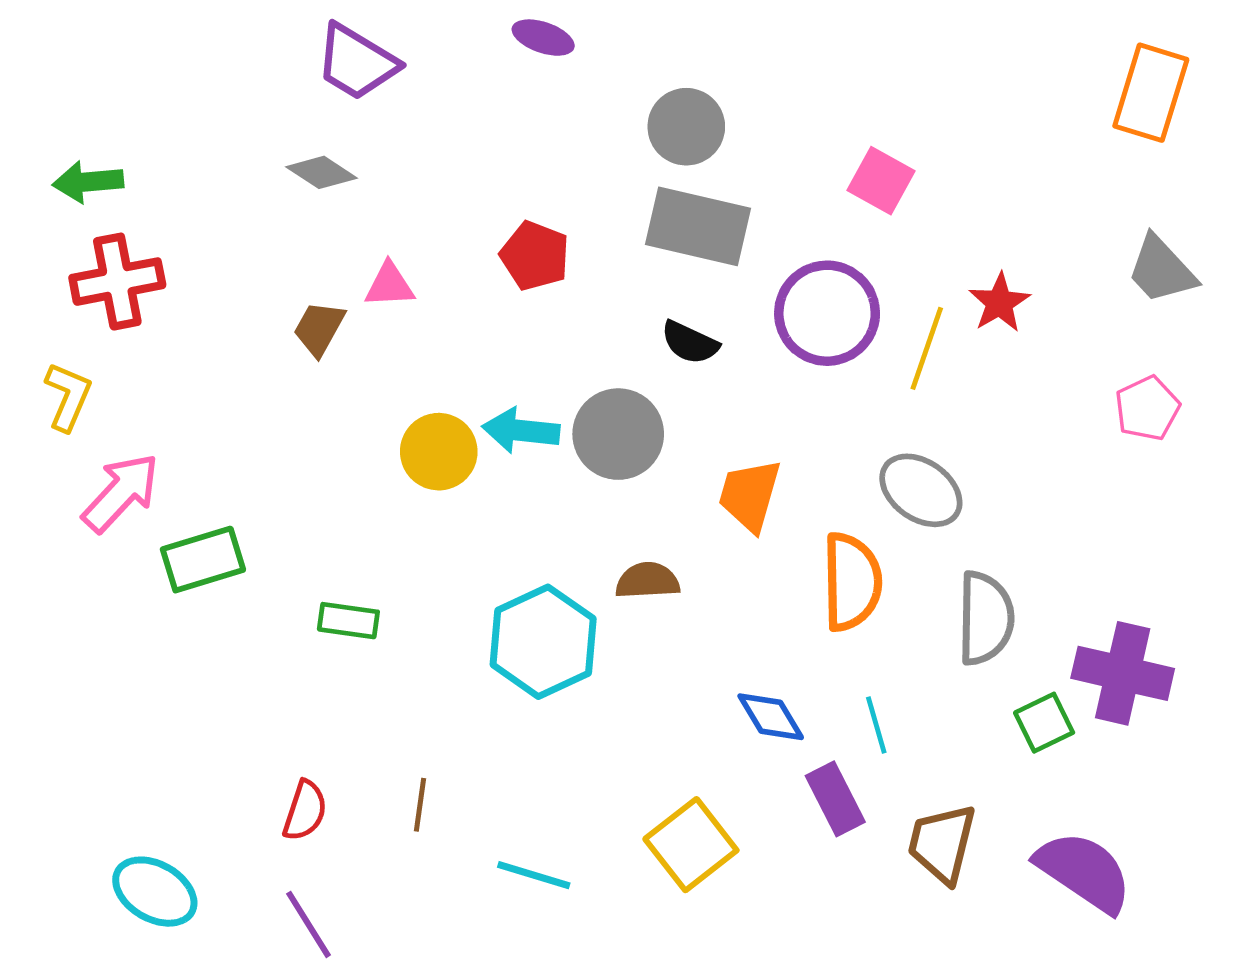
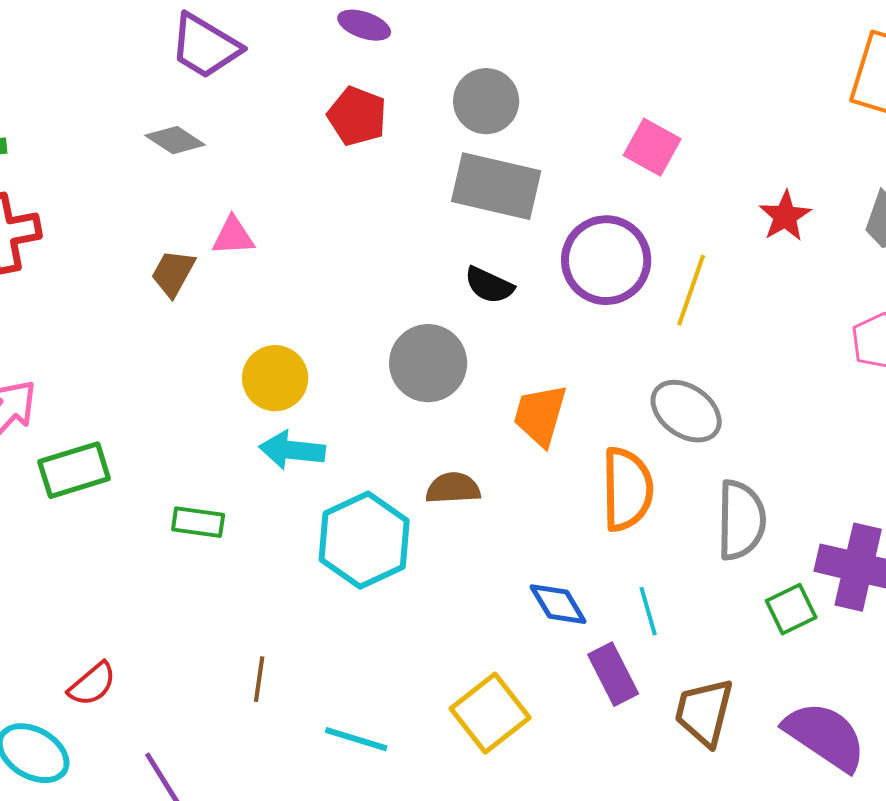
red pentagon: (535, 256) -> (357, 116), moved
red star: (999, 303) -> (785, 216), moved
cyan arrow: (521, 431) -> (292, 450), moved
red semicircle: (305, 811) -> (92, 684), moved, turned 32

